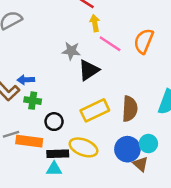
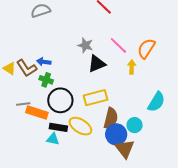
yellow arrow: (95, 23) -> (132, 67), moved
brown semicircle: (130, 109) -> (111, 118), moved
black circle: (54, 122) -> (60, 100), size x1.6
cyan circle: (148, 144) -> (135, 125), moved
brown triangle: (141, 164) -> (125, 149), size x1.5

